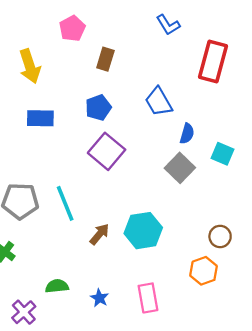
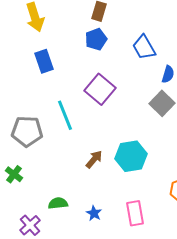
blue pentagon: (98, 108) -> (96, 39), moved
blue rectangle: (40, 118) -> (44, 61), turned 70
cyan line: (65, 203) -> (65, 115), moved

